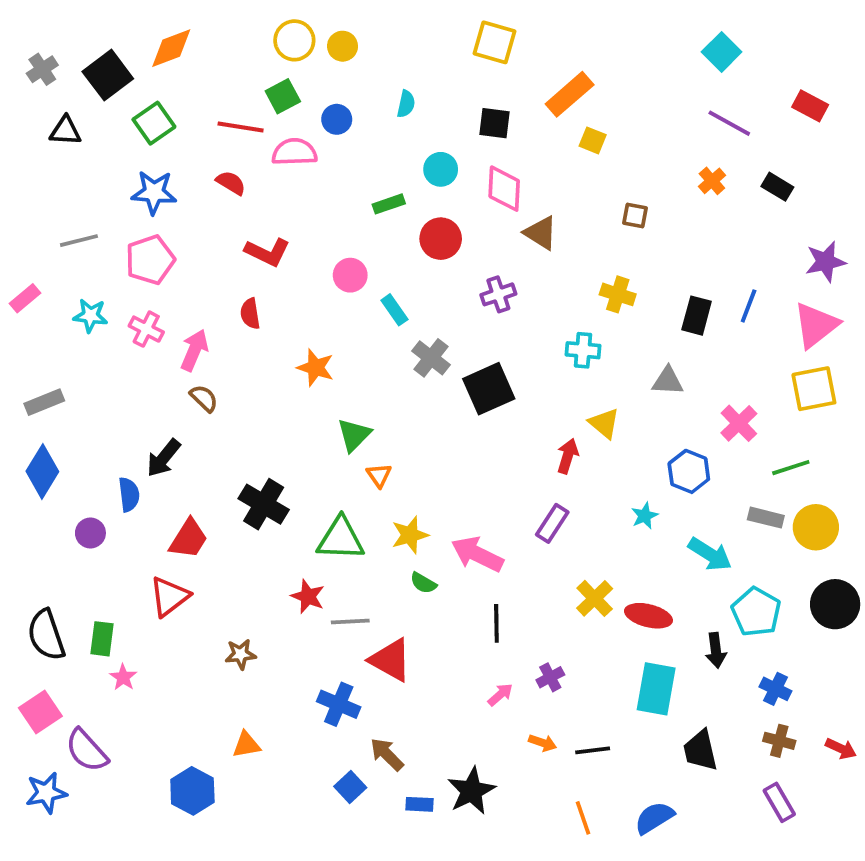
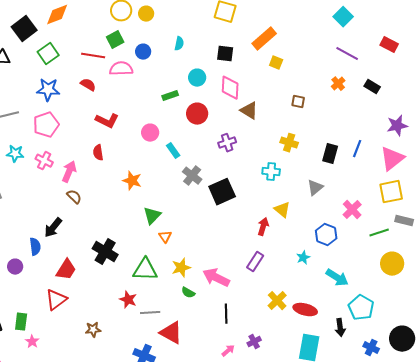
gray triangle: (668, 381) -> (315, 188), turned -42
gray rectangle: (766, 518) -> (404, 221), moved
black circle: (835, 604) -> (402, 339), moved

